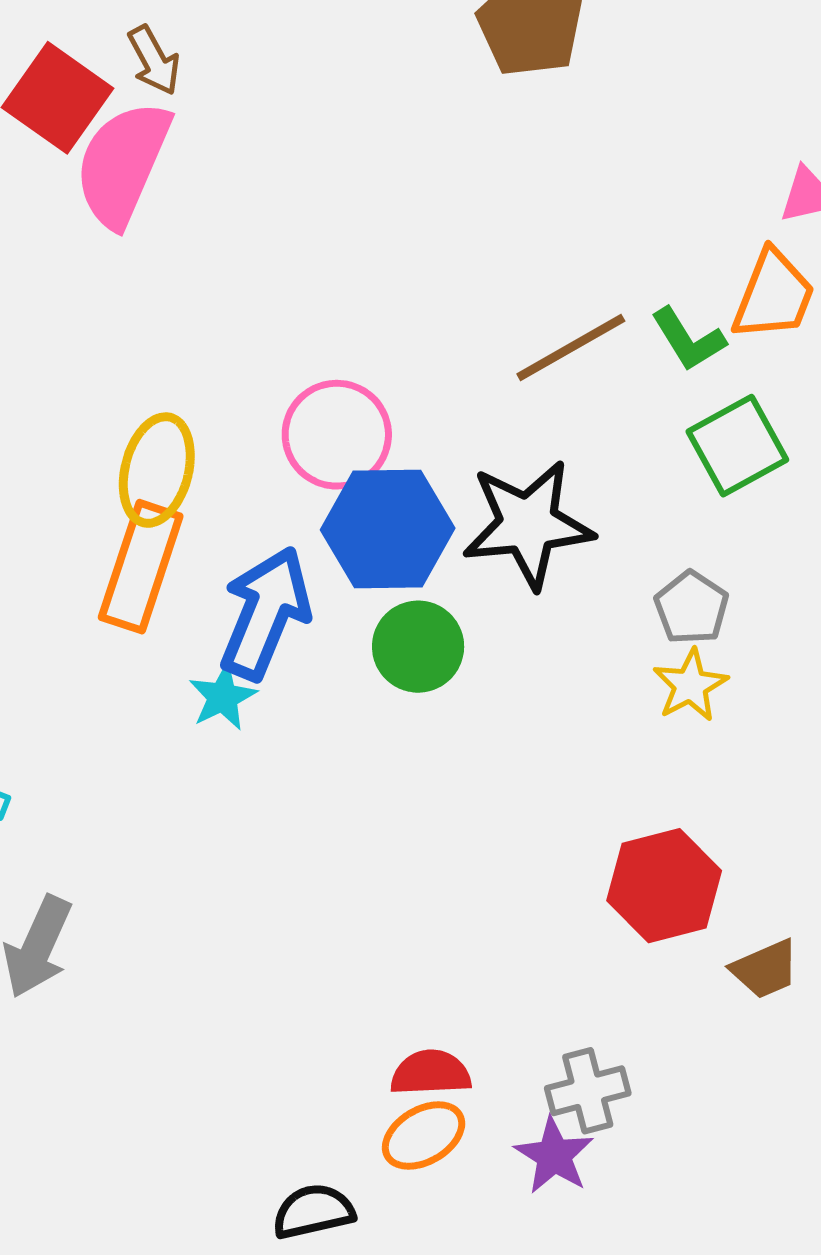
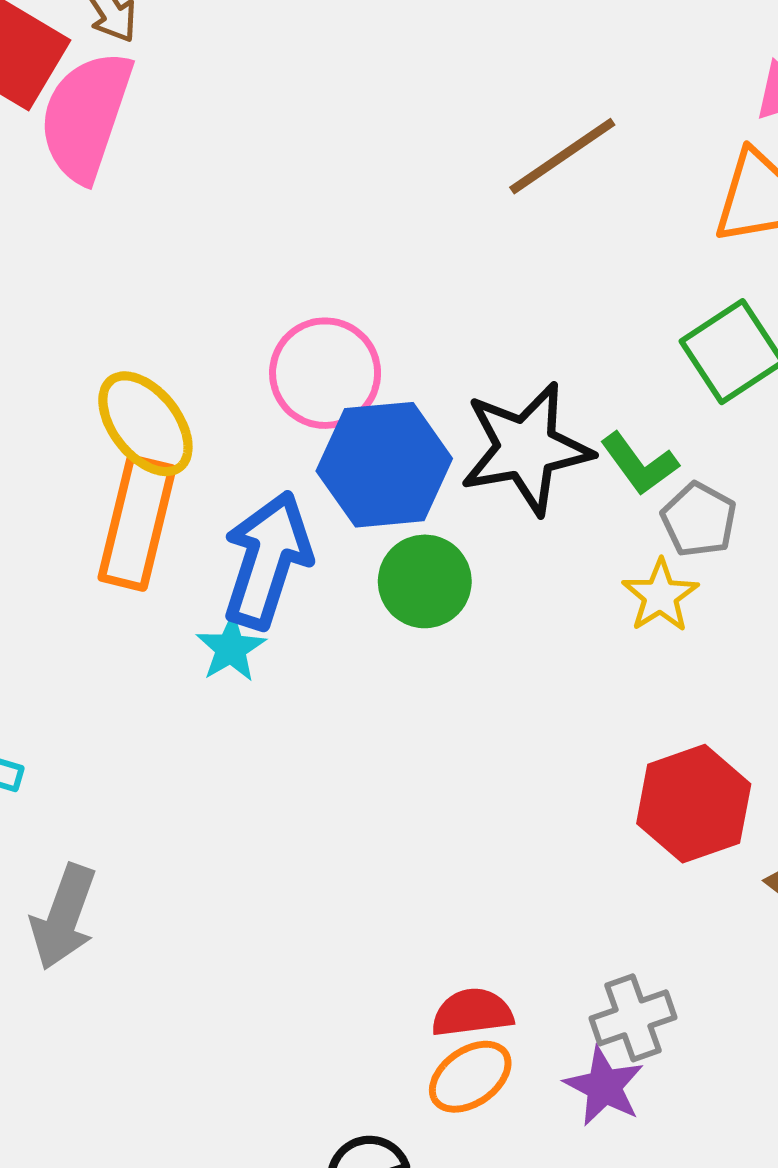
green L-shape: (688, 339) -> (639, 464), moved
brown line: (571, 348) -> (562, 156), moved
yellow ellipse: (157, 470) -> (145, 424), turned -48
yellow star: (690, 685) -> (660, 596), moved

